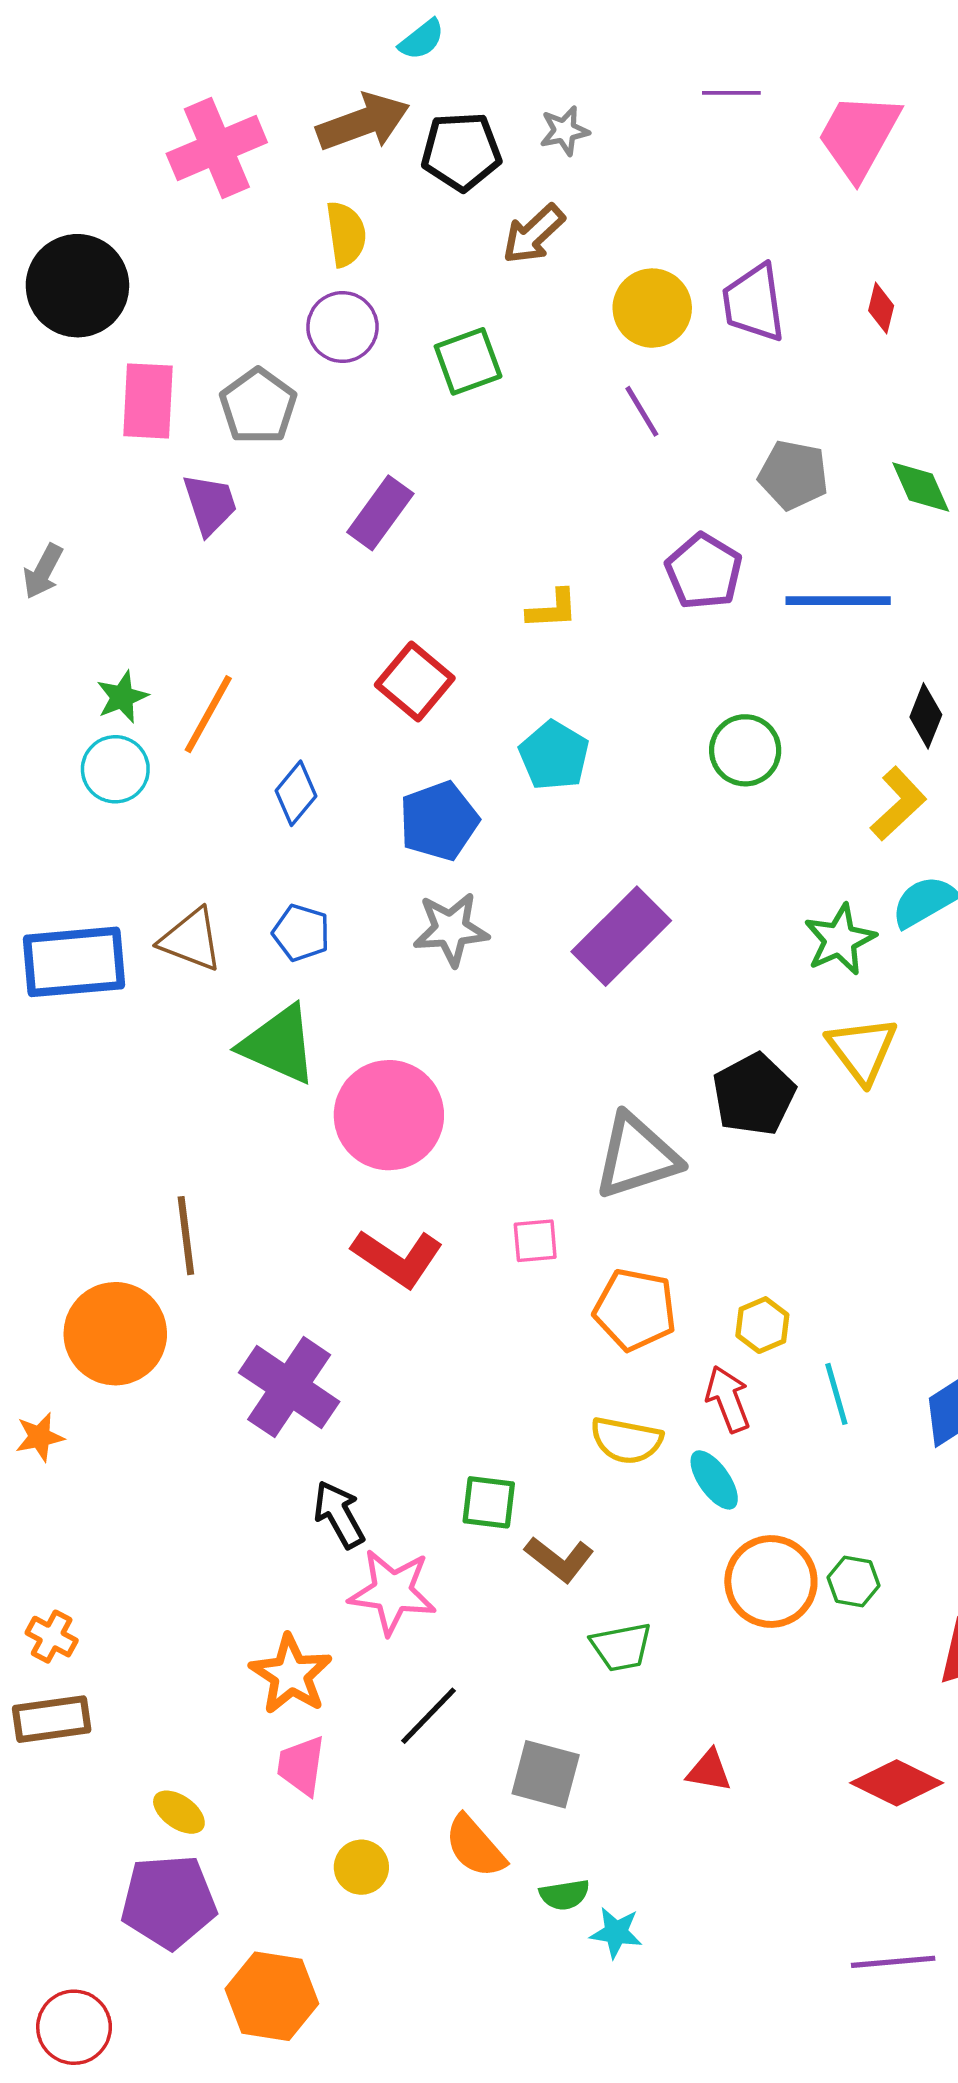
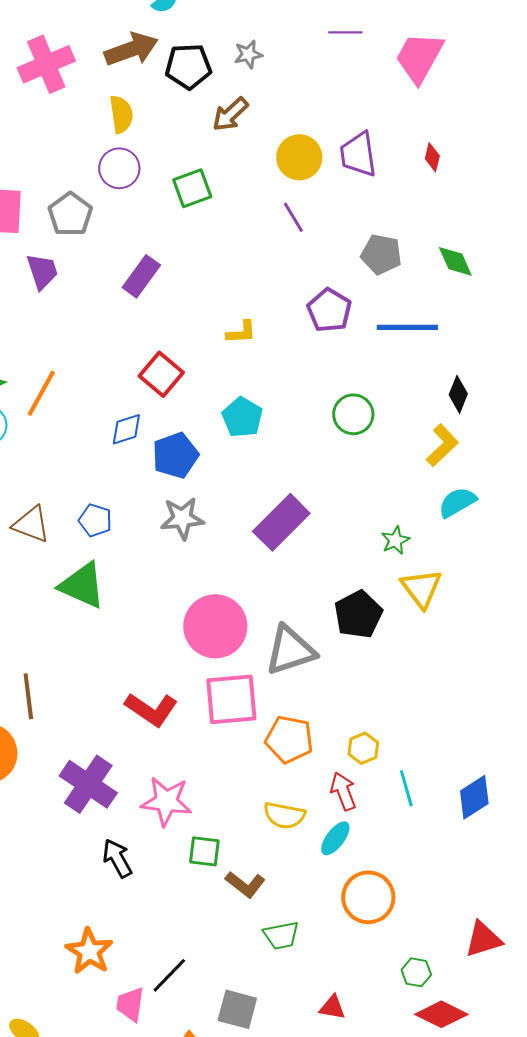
blue diamond: (296, 793) -> (126, 429), moved, turned 33
green star: (840, 940) -> (395, 540), moved, size x0.7
pink circle: (389, 1115) -> (215, 626), moved
pink square: (535, 1241) -> (231, 699), size x2.0
cyan ellipse: (714, 1480) -> (335, 838), turned 72
green hexagon: (854, 1582) -> (416, 972), moved
pink star: (392, 1592) -> (166, 801), moved
pink trapezoid: (301, 1766) -> (130, 1004), moved

